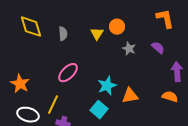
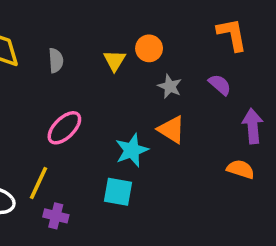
orange triangle: (130, 96) -> (171, 130), moved, turned 42
cyan square: (99, 110) -> (118, 192), turned -30

